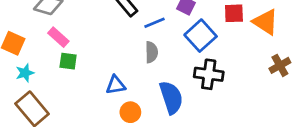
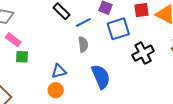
blue square: (201, 36) -> (118, 29), turned 30
black cross: (209, 74) -> (143, 53), moved, turned -30
orange circle: (130, 112) -> (56, 90), moved

